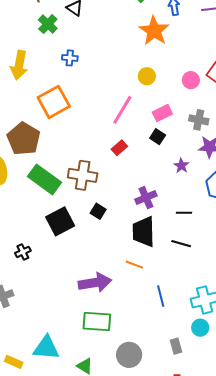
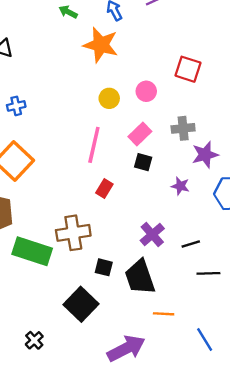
pink circle: (191, 80) -> (146, 91), moved
black line: (184, 213) -> (191, 244), moved
black square: (60, 221) -> (81, 304), moved
black trapezoid: (144, 232) -> (140, 277), moved

